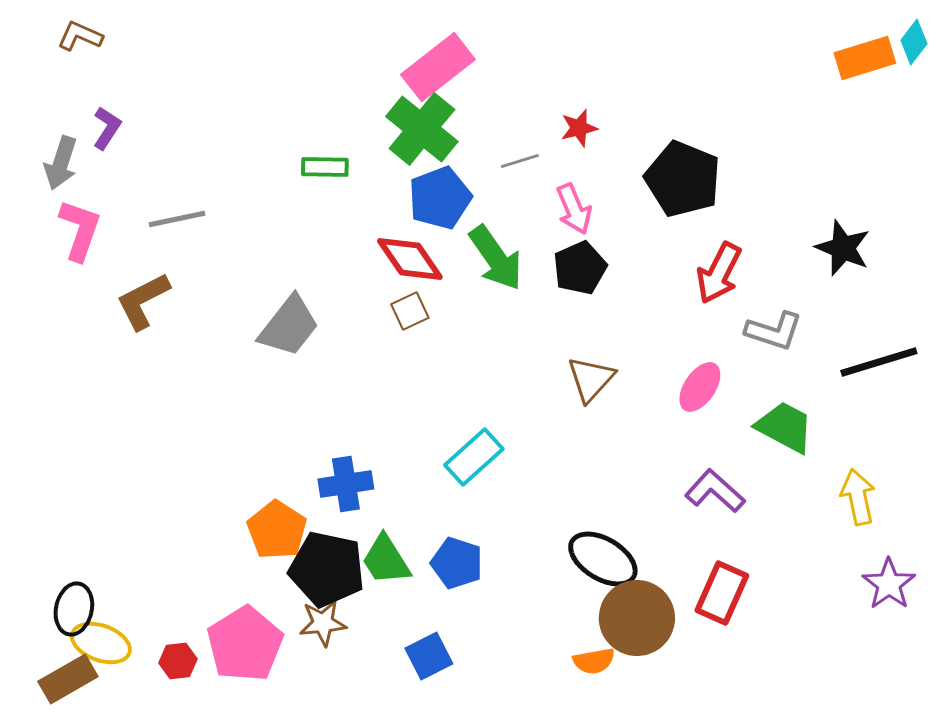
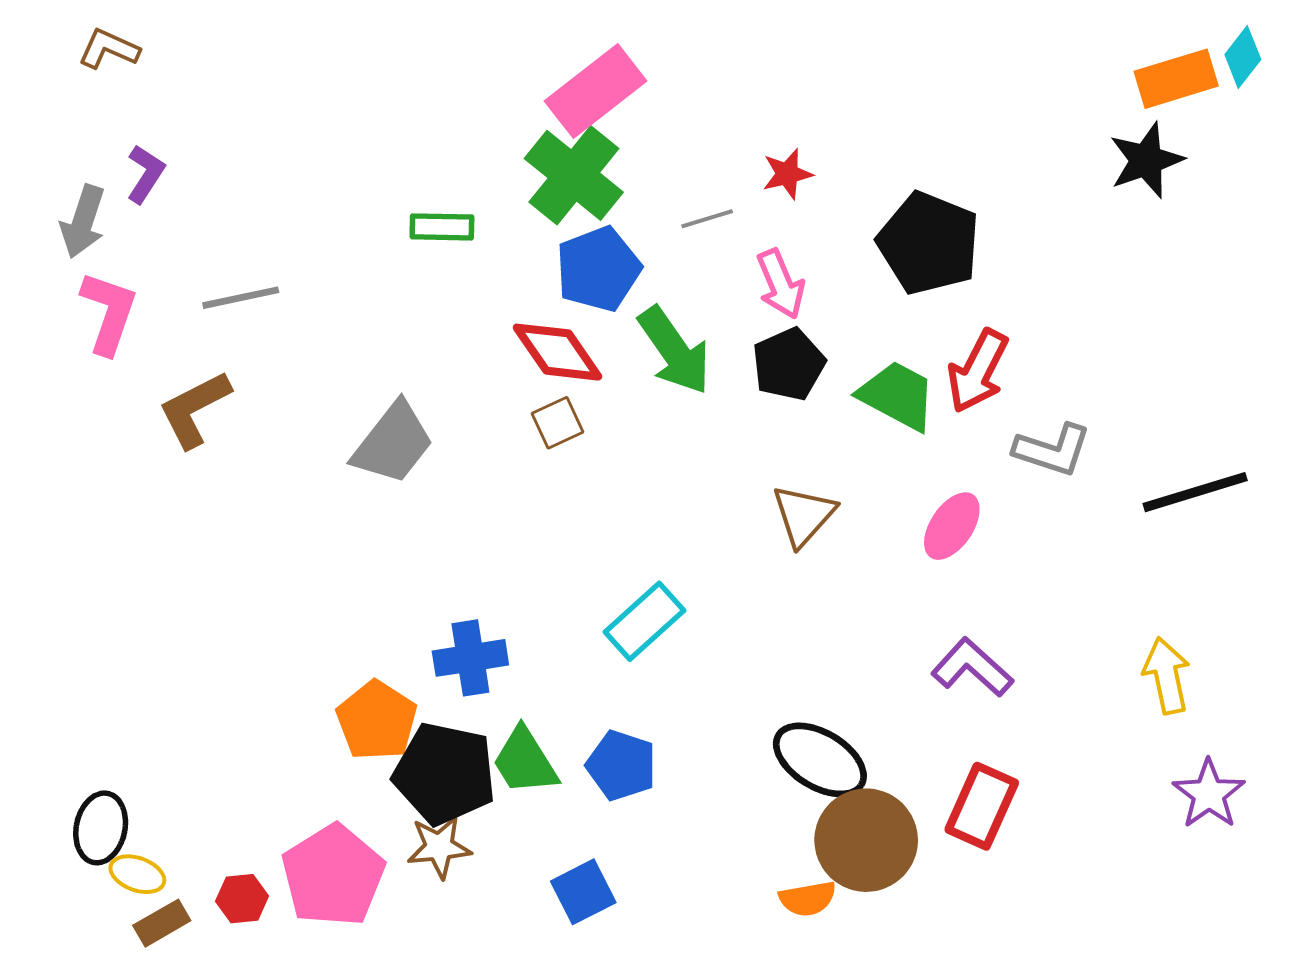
black star: (843, 248) -> (1146, 160), moved, turned 30
green trapezoid: (785, 427) -> (897, 396), moved
yellow ellipse: (101, 643) -> (137, 874), size x0.7
brown rectangle: (68, 679) -> (162, 923), moved, size x0.7

